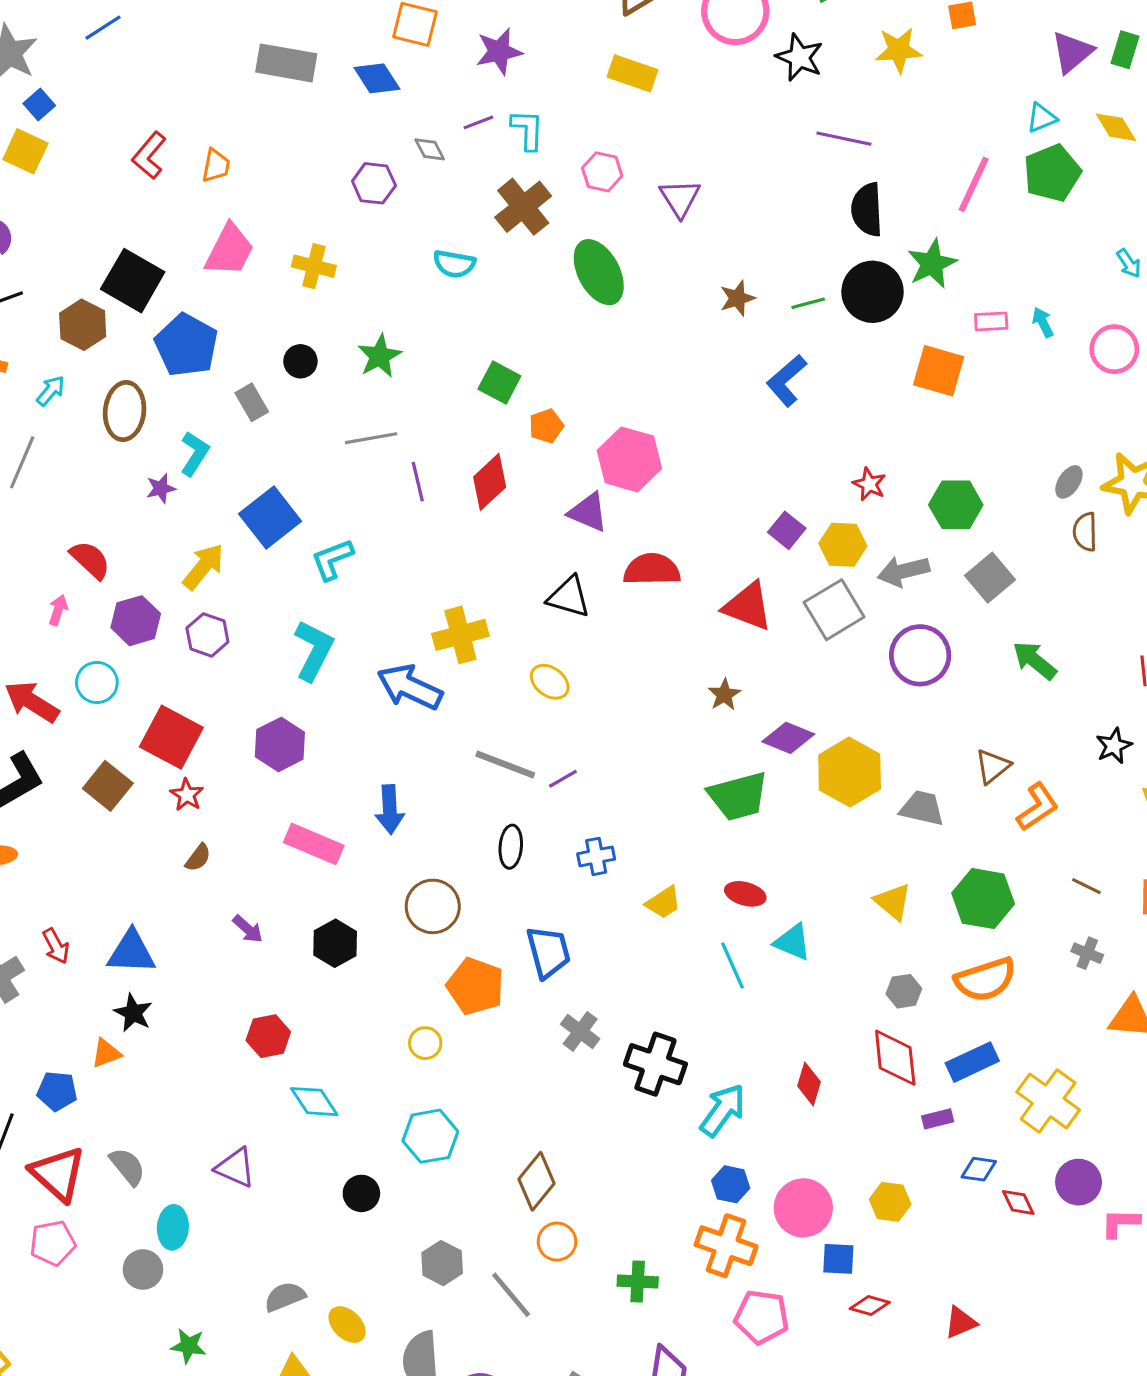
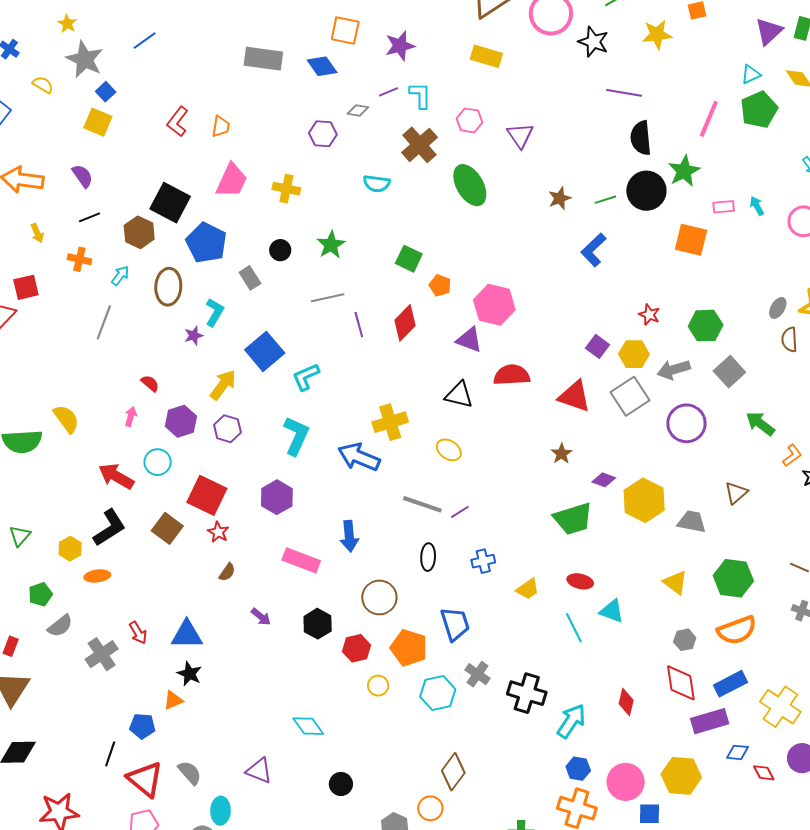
gray diamond: (430, 149) -> (358, 110), turned -50
orange pentagon: (546, 426) -> (440, 285), turned -30
red semicircle: (90, 560) -> (150, 383), size x0.7
purple diamond: (788, 738) -> (604, 480), size x0.7
orange L-shape: (1038, 807) -> (792, 455), moved, size x0.7
red hexagon: (268, 1036) -> (357, 648), moved
purple rectangle: (938, 1119) -> (710, 721), size x1.8
cyan hexagon: (430, 1136) -> (438, 693), moved
yellow hexagon: (890, 1202) -> (681, 776), size x1.5
orange circle: (557, 1242) -> (430, 808), moved

